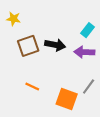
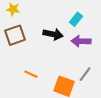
cyan rectangle: (87, 30) -> (76, 19), moved
brown square: (28, 46) -> (15, 35), moved

